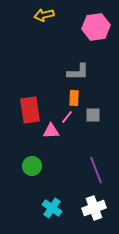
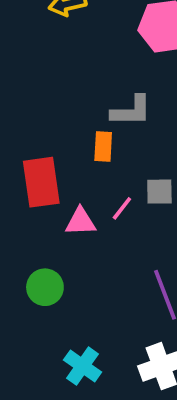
orange rectangle: (74, 98) -> (103, 147), moved
pink line: (67, 117) -> (122, 208), moved

